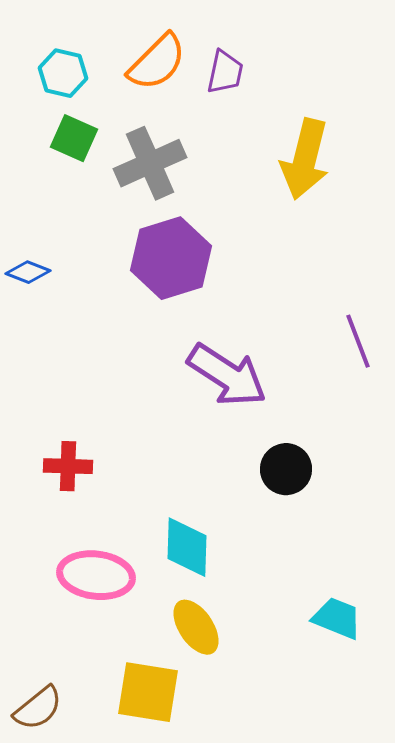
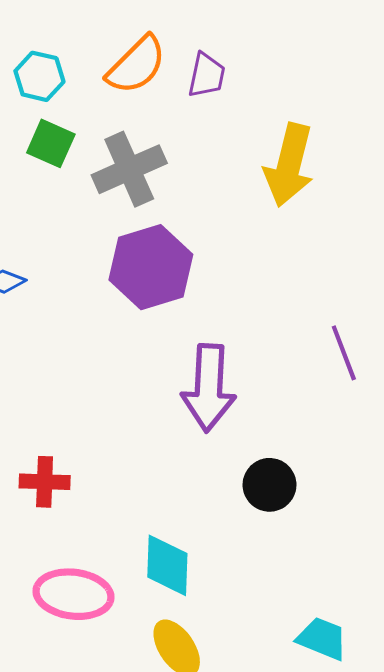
purple arrow: (227, 375) -> (209, 388), turned 60

